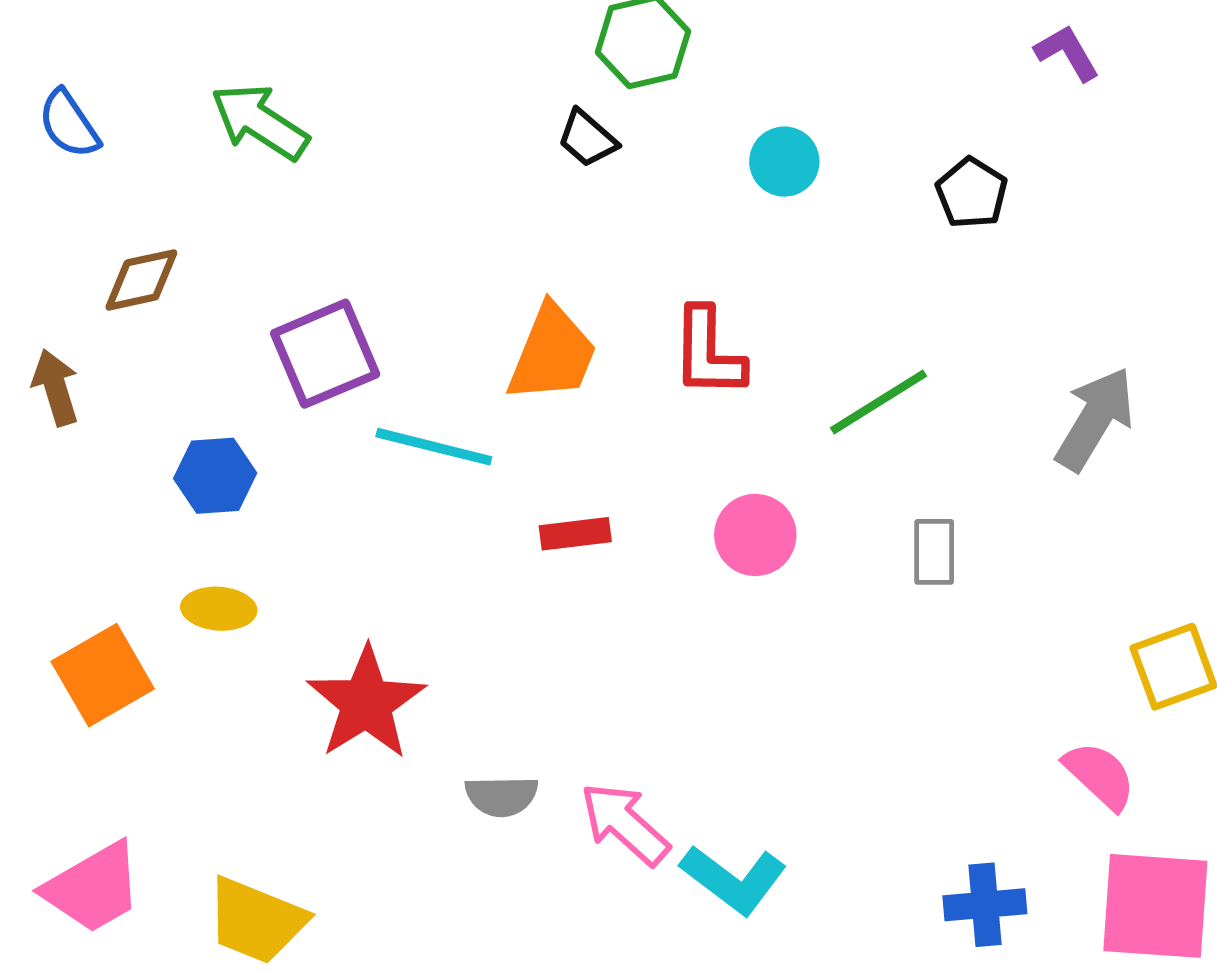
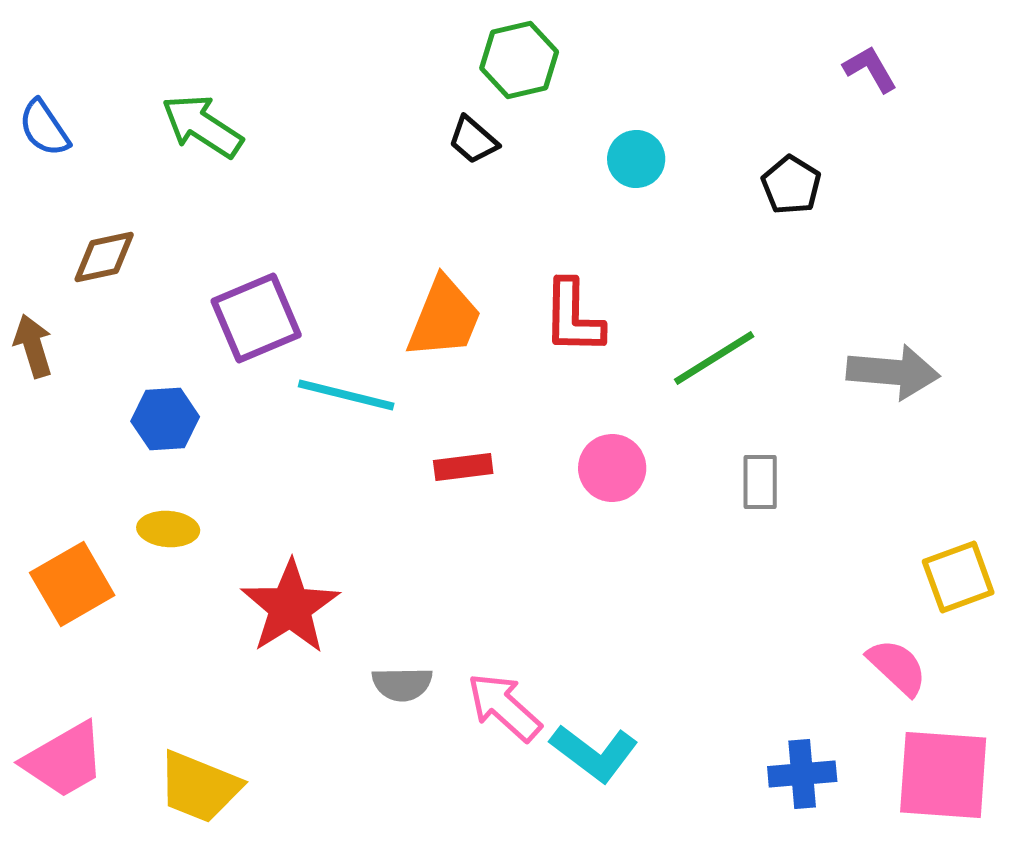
gray arrow: (1095, 419) -> (893, 372), turned 64

